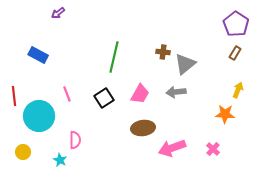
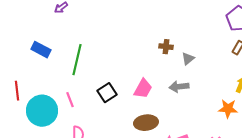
green line: (114, 57) -> (77, 60), moved
gray triangle: (185, 64) -> (188, 59), size x0.6
pink line: (67, 94) -> (70, 100), moved

